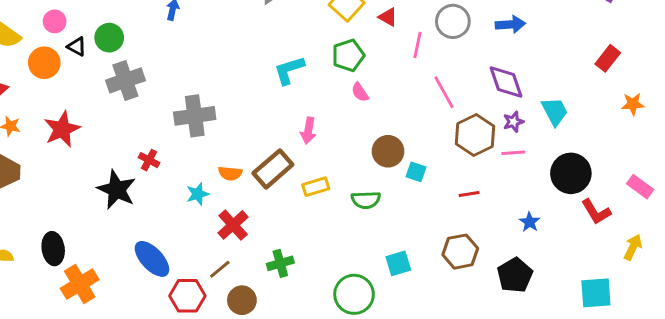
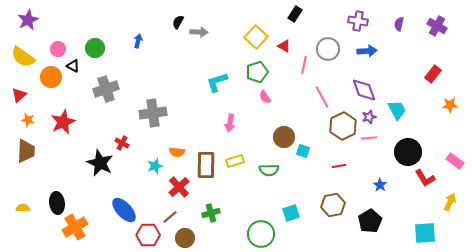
green circle: (109, 38) -> (95, 48), moved
brown rectangle: (273, 169) -> (206, 165), moved, turned -48

